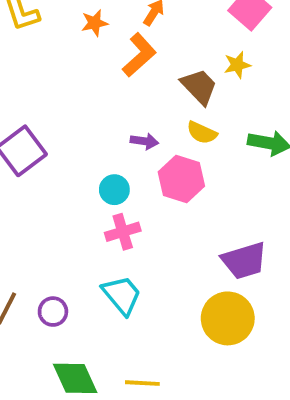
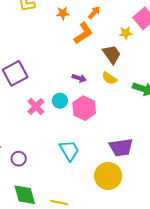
yellow star: (237, 65) -> (126, 33), moved
pink hexagon: (181, 179) -> (84, 108), moved
pink cross: (123, 232) -> (36, 106), moved, turned -36
cyan trapezoid: (122, 295) -> (69, 150), moved

